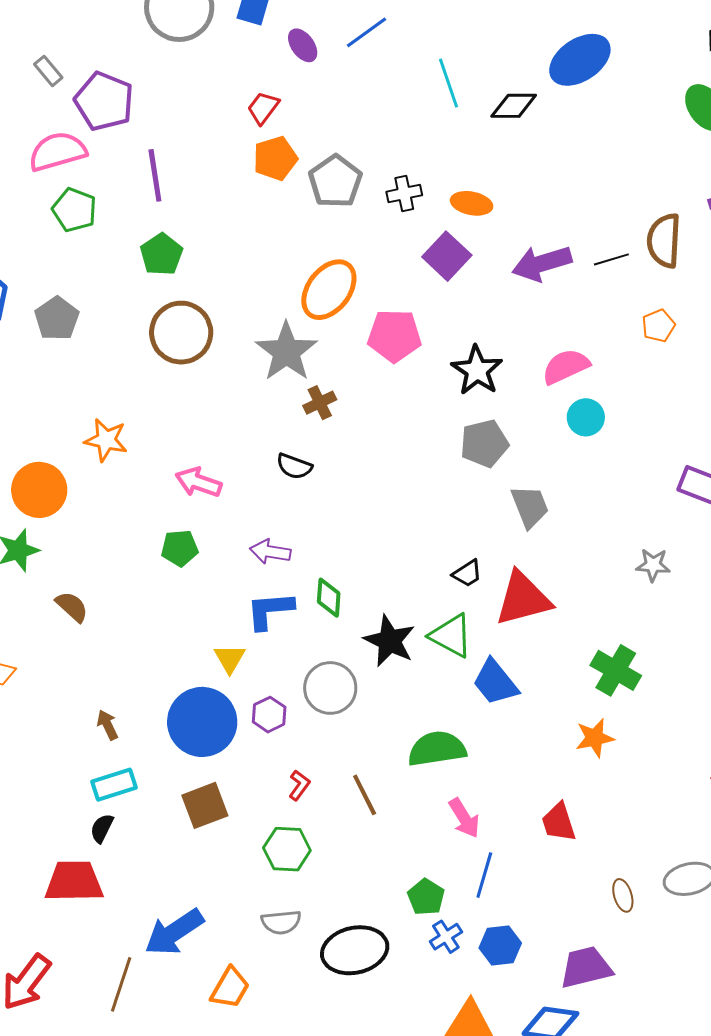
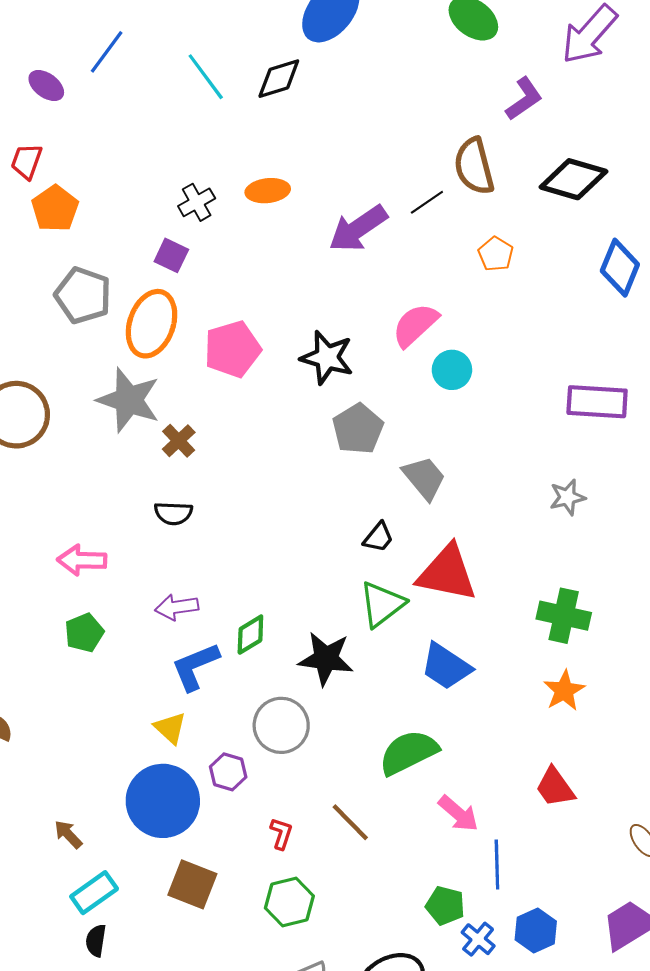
gray pentagon: (335, 181) -> (83, 295), moved
purple square: (447, 256) -> (171, 255), moved, size x0.7
black trapezoid: (467, 573) -> (378, 537), moved
green diamond: (329, 598) -> (250, 635), turned 72
red triangle: (523, 599) -> (447, 573), turned 44
green triangle: (451, 636) -> (382, 604), moved, turned -48
brown square: (205, 805) -> (192, 884), turned -30

